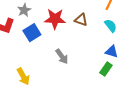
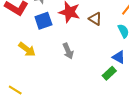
yellow arrow: (23, 76) -> (27, 49), moved, turned -36

